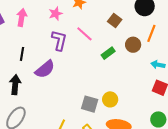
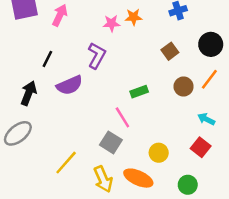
pink star: (56, 14) -> (112, 23), moved
pink line: (84, 34) -> (122, 117), moved
green rectangle: (108, 53) -> (139, 92), moved
yellow circle: (110, 99) -> (159, 153), moved

